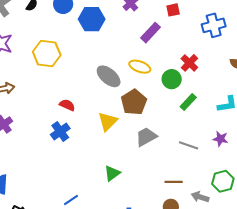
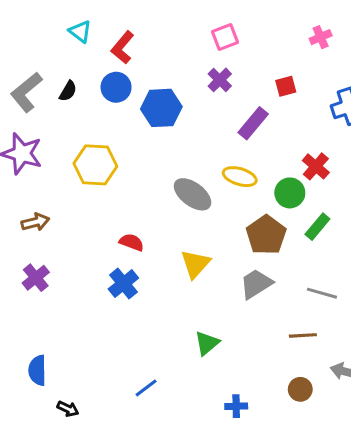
brown pentagon: (134, 102) -> (266, 235), moved
brown line: (174, 182) -> (303, 335), moved

